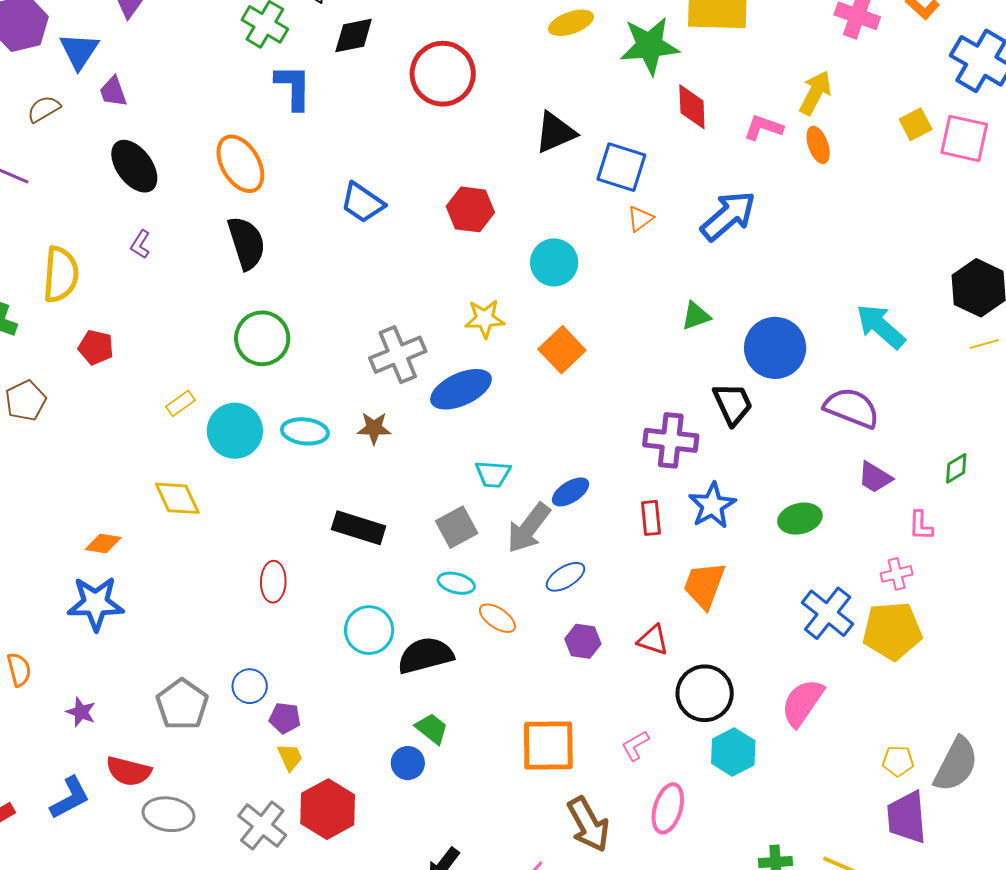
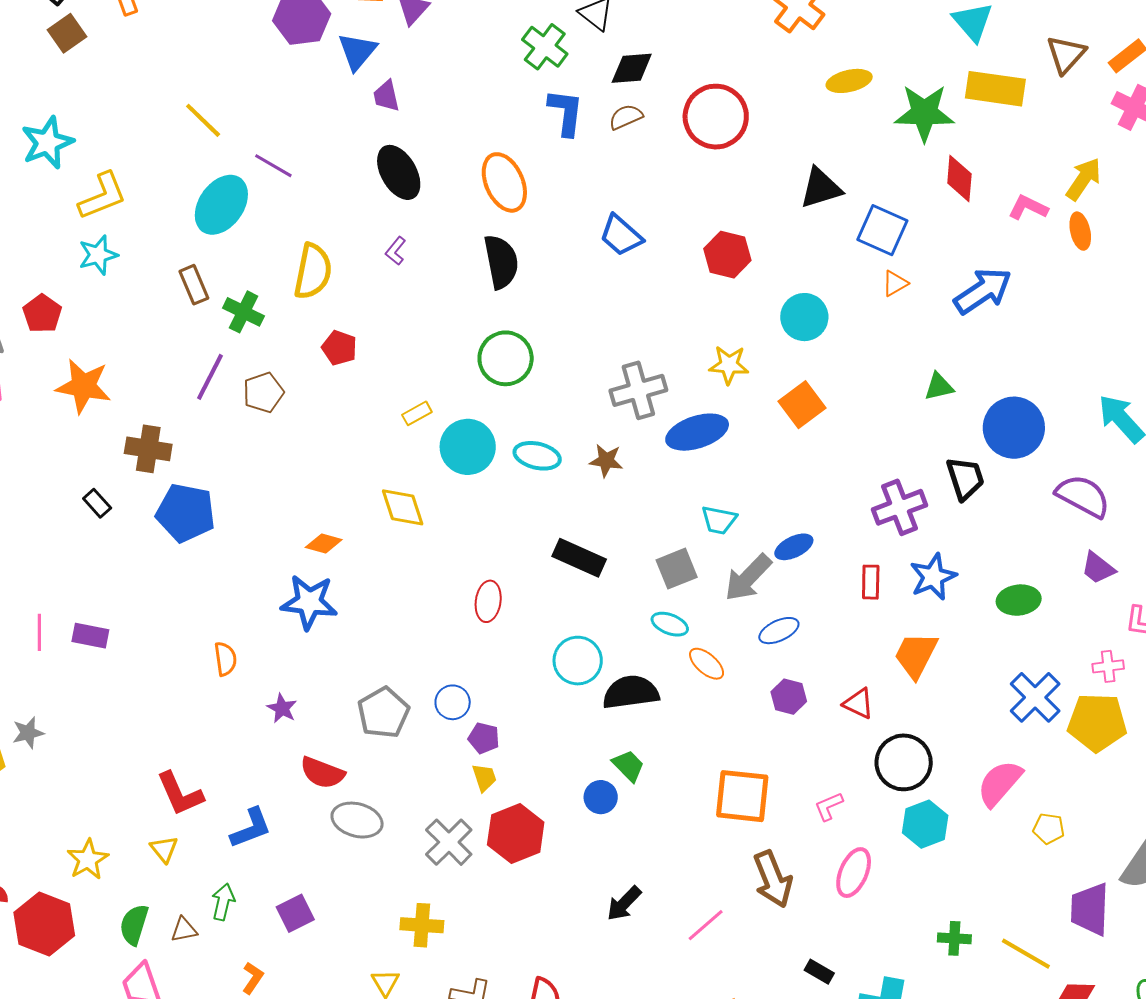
brown semicircle: (44, 109) -> (626, 117), moved
purple cross: (671, 440) -> (899, 507), turned -34
yellow pentagon: (898, 761) -> (1049, 829), moved
blue L-shape: (70, 798) -> (251, 828), moved

